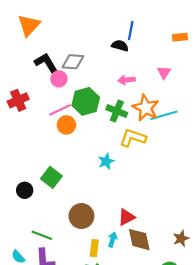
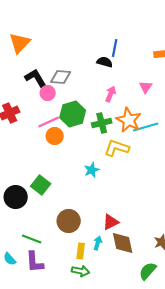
pink arrow: (126, 80) -> (111, 94), turned 119
green cross: (117, 111) -> (102, 123), turned -36
black circle: (25, 190) -> (16, 197), size x1.5

